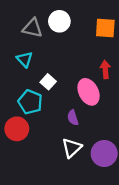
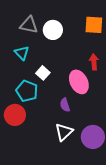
white circle: (59, 21) -> (53, 30), moved

